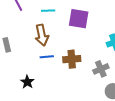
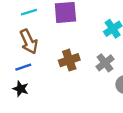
blue line: (47, 57) -> (23, 67), moved
black star: (27, 82) -> (21, 89), moved

